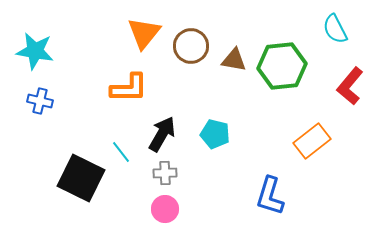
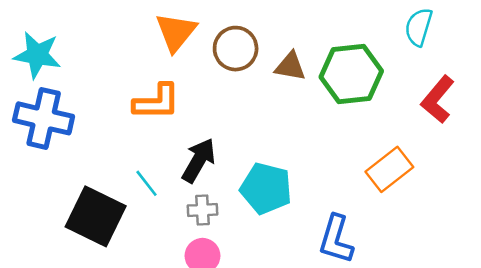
cyan semicircle: (335, 29) -> (419, 27), turned 44
blue cross: (40, 101) -> (44, 118), size x1.8
cyan pentagon: (215, 134) -> (266, 188), moved, size x1.4

